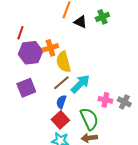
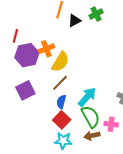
black triangle: (80, 22) -> (74, 21), turned -48
yellow semicircle: (63, 62) -> (60, 62), turned -130
cyan arrow: (80, 84) -> (87, 97), moved
pink cross: (105, 100) -> (111, 124), moved

